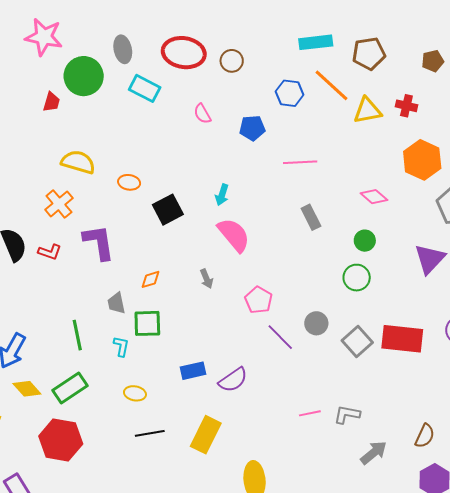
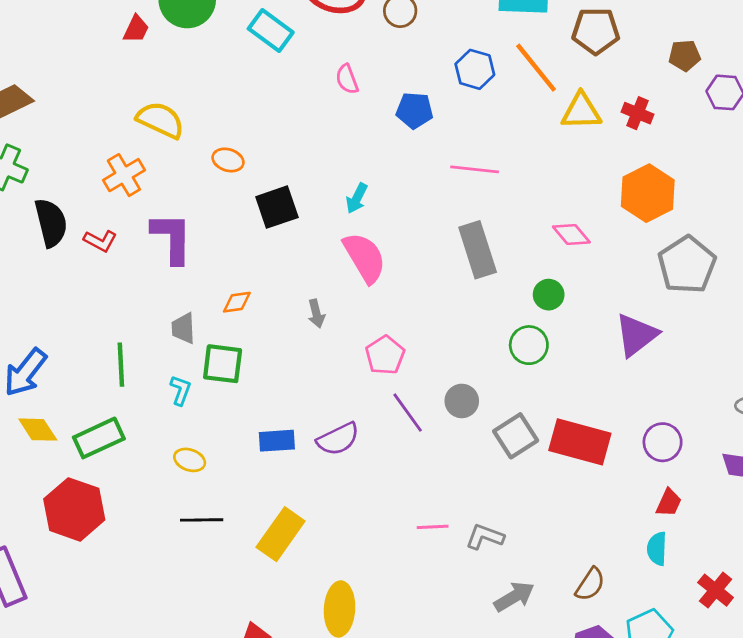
gray rectangle: (311, 217) -> (478, 250), size x1.5
purple semicircle: (233, 380) -> (338, 439), moved

